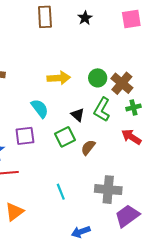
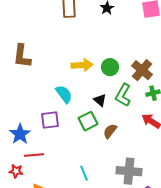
green circle: (98, 78) -> (110, 67), moved

